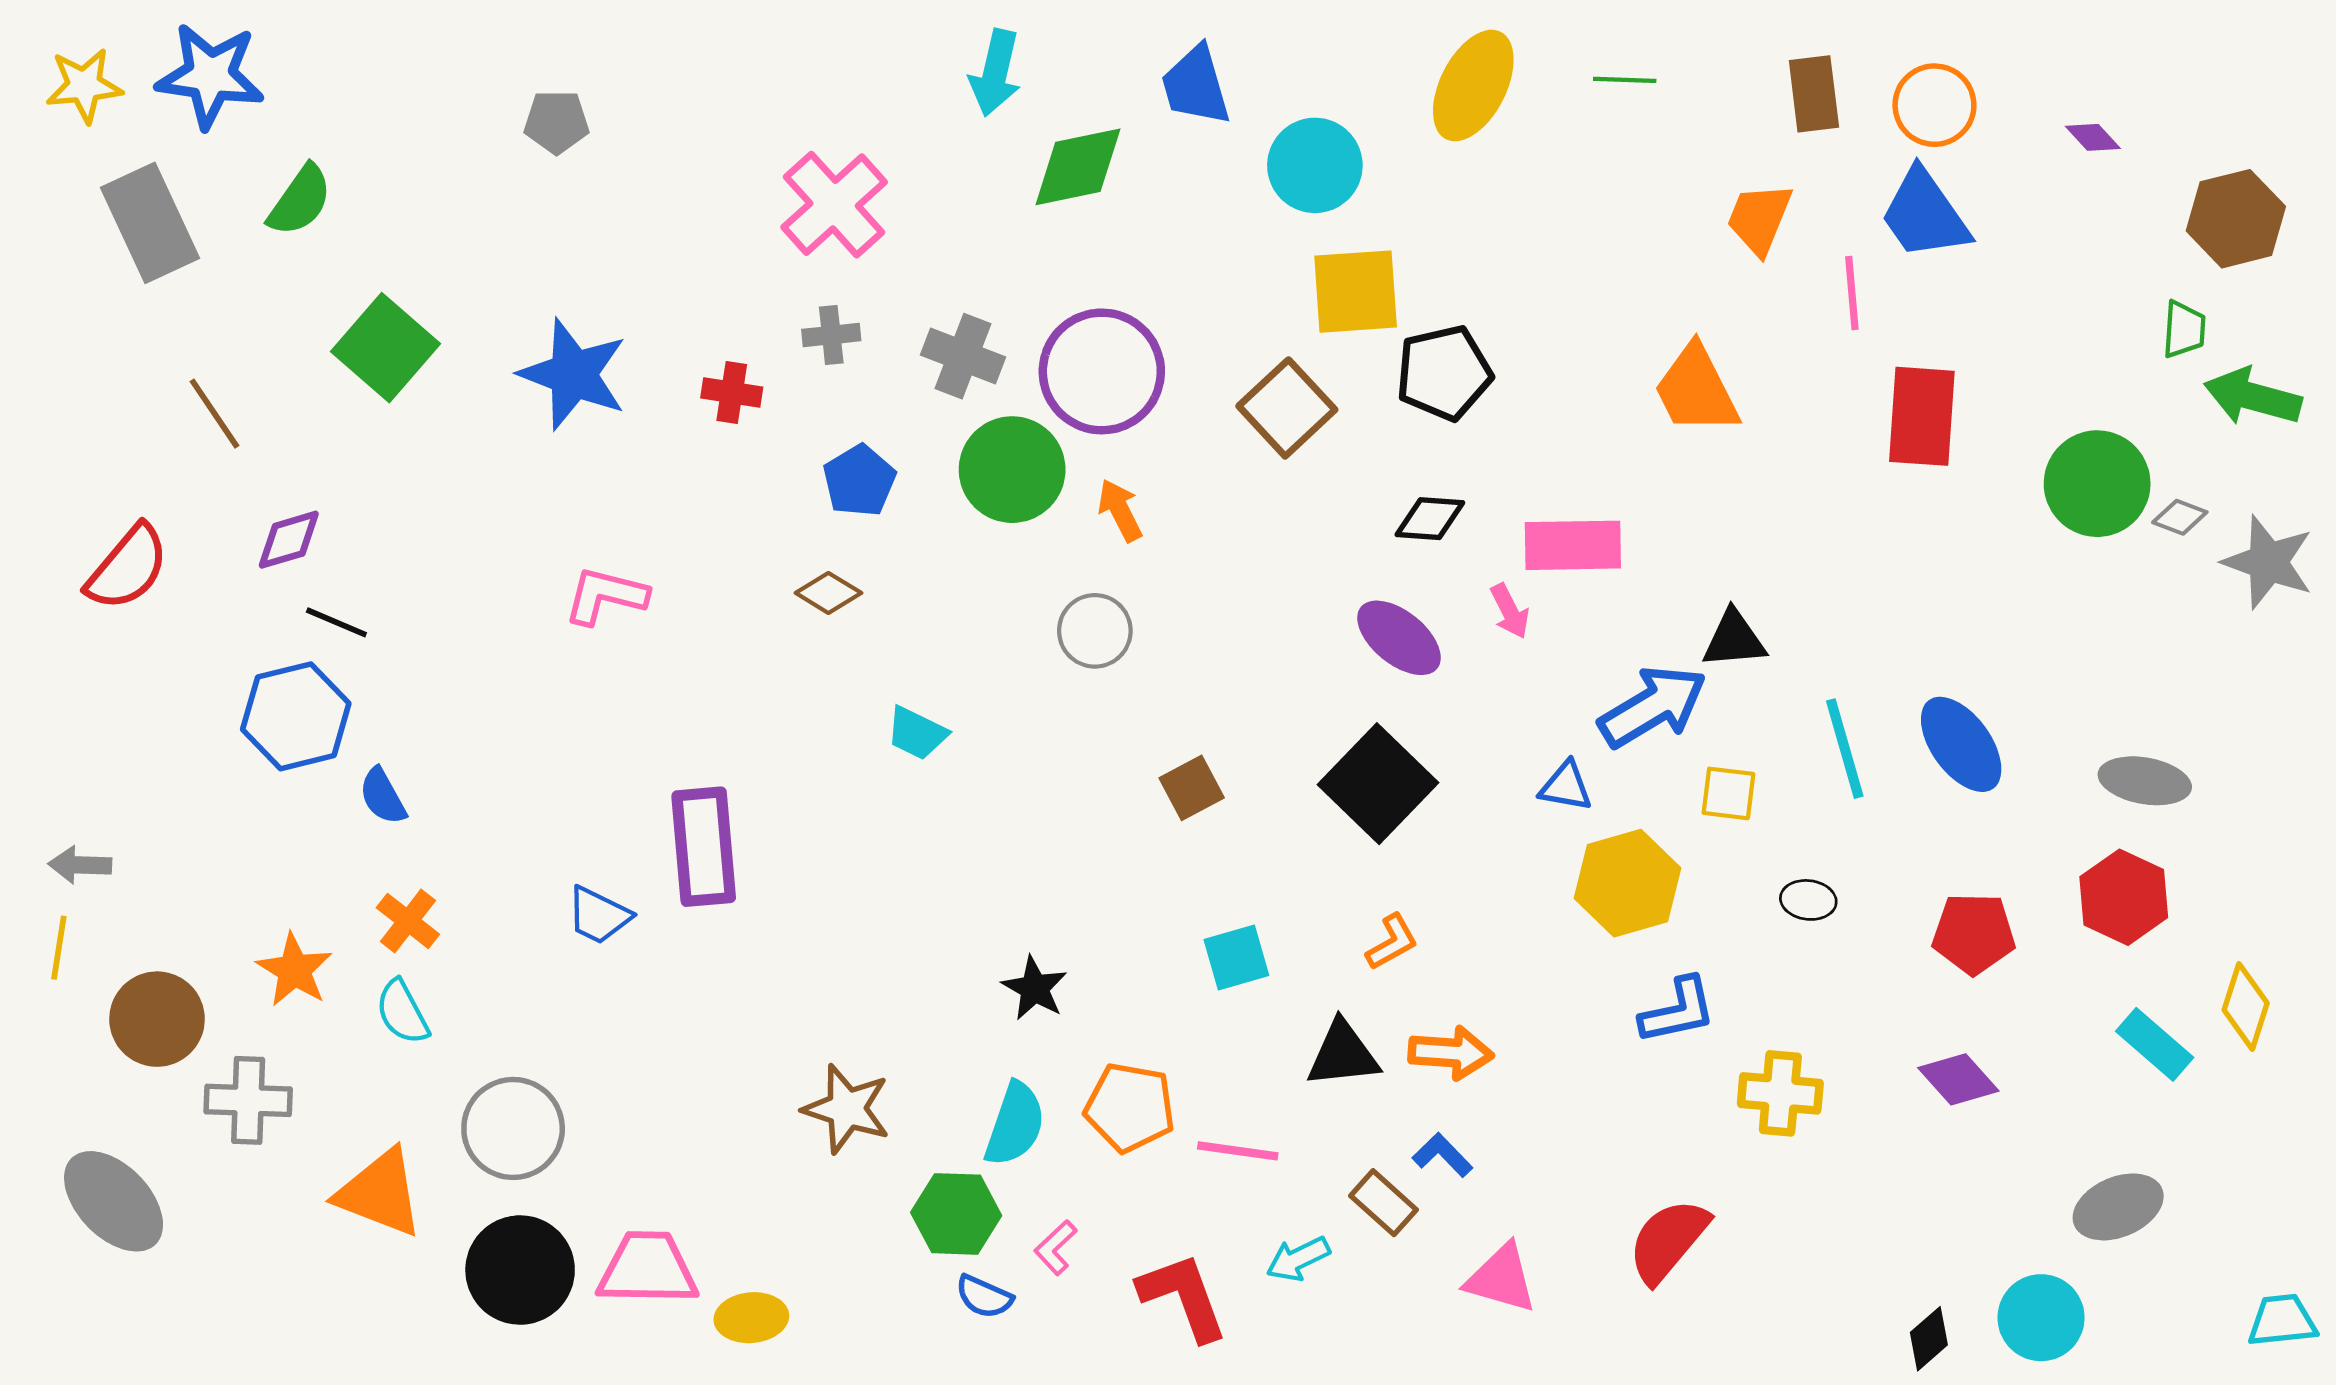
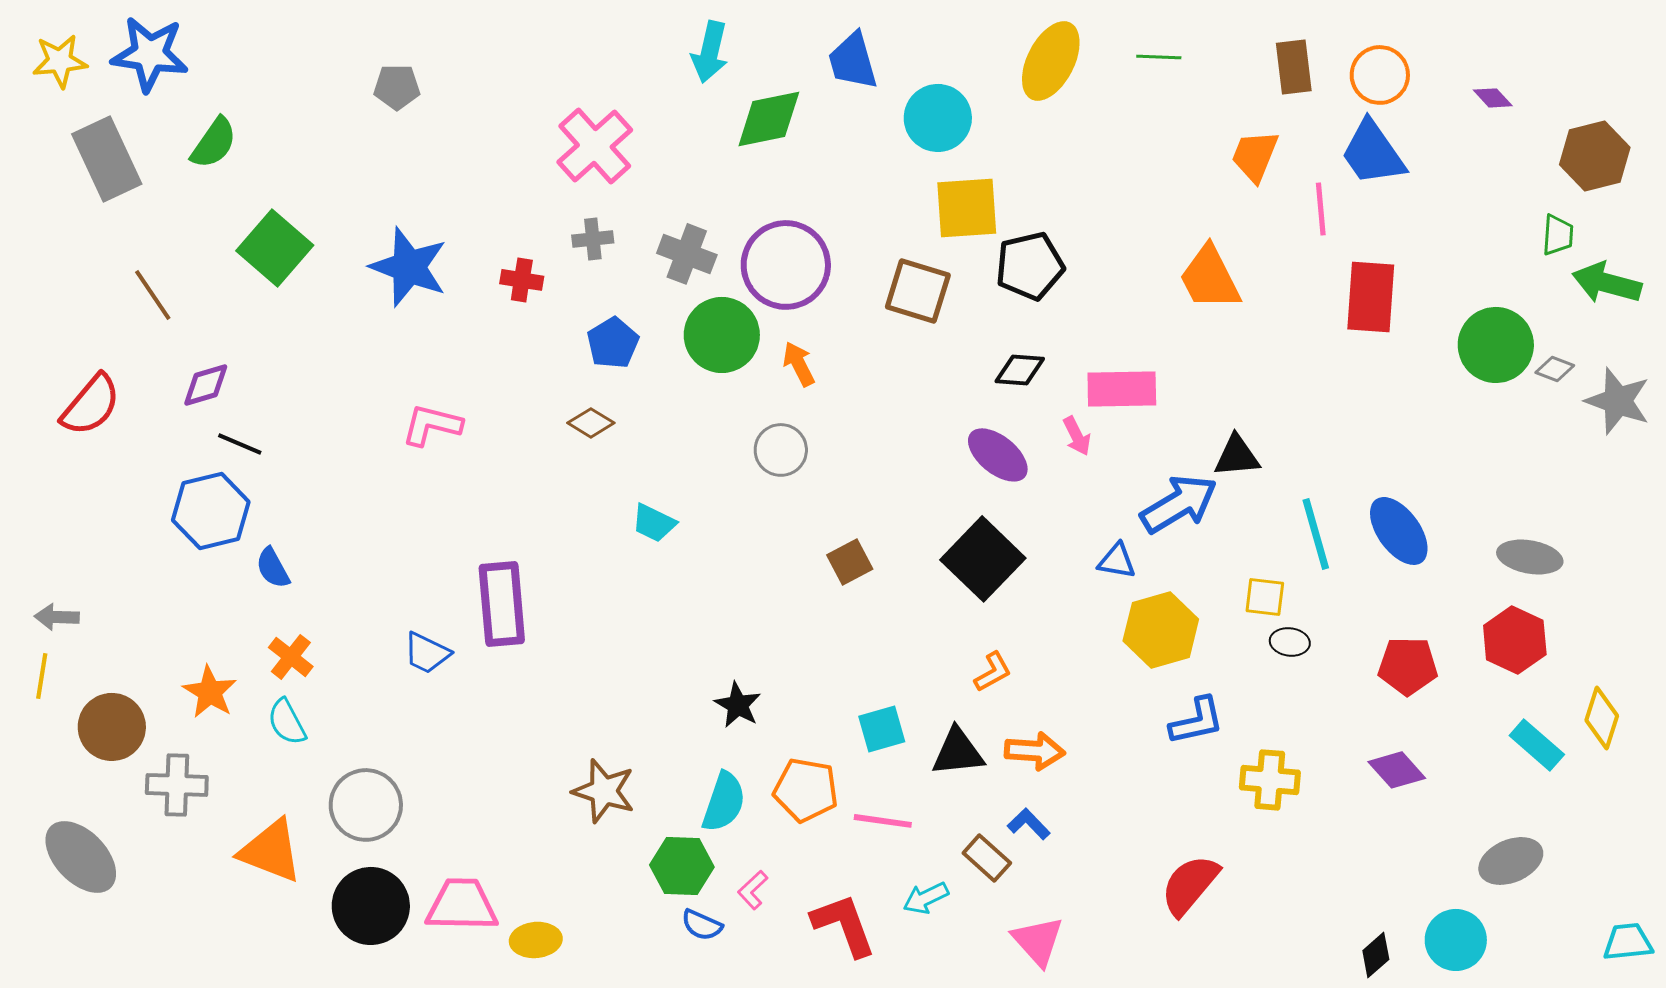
brown square: (1287, 408) -> (918, 291), turned -30
yellow square: (1728, 793) -> (1265, 597), moved
cyan square: (1236, 957) -> (882, 729), moved
pink triangle: (1501, 1278) -> (1038, 941), moved, turned 32

